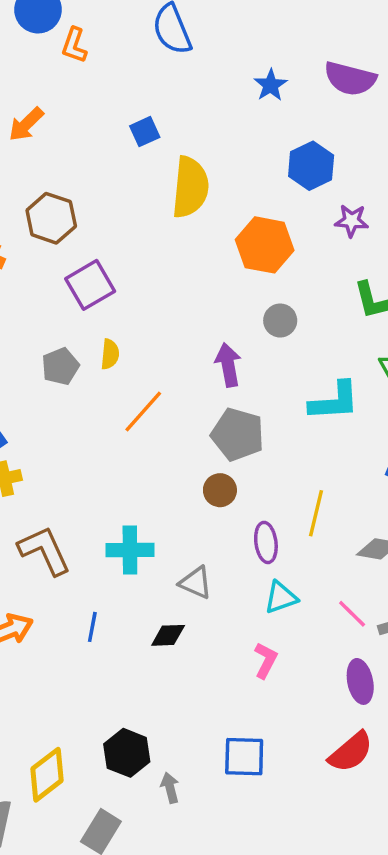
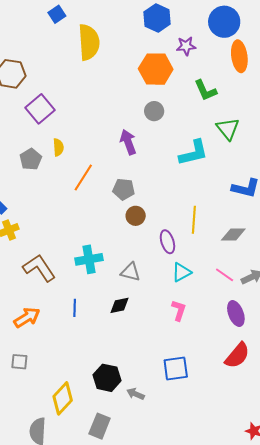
orange hexagon: (265, 245) -> (156, 69), moved
gray pentagon: (238, 434) -> (124, 189), moved, size x0.7
gray arrow: (170, 788) -> (135, 394), turned -42

